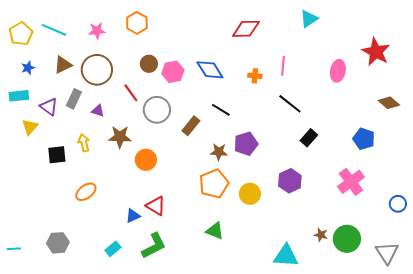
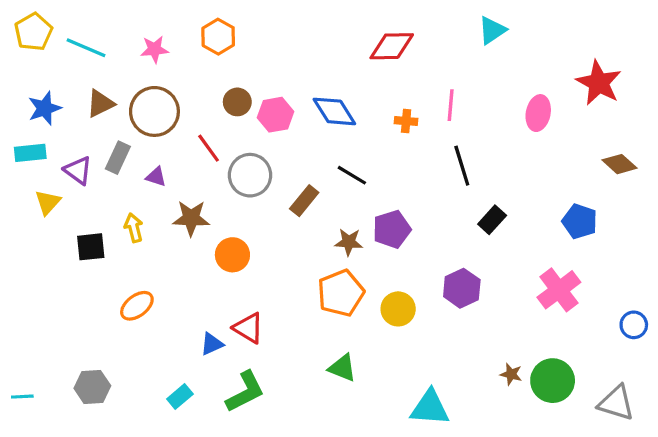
yellow pentagon: (21, 34) -> (33, 32), moved
blue star: (28, 68) -> (45, 108), size x1.5
black line: (290, 104) -> (462, 166), turned 35
gray triangle: (387, 253) -> (616, 403), turned -40
cyan triangle: (286, 256) -> (430, 408), moved

